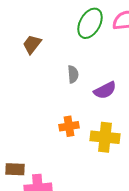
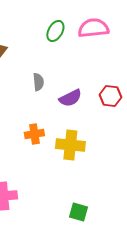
green ellipse: (90, 23) -> (55, 31), size x0.7

